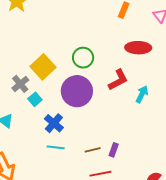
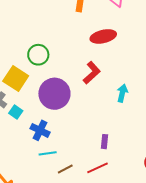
green circle: (83, 58) -> (38, 55), moved
cyan arrow: (142, 94) -> (122, 93), moved
brown line: (93, 150) -> (65, 169), moved

